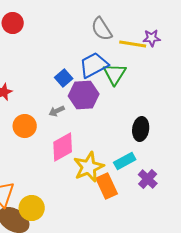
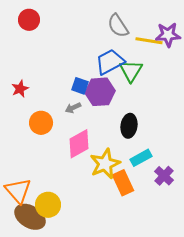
purple star: (152, 38) -> (168, 35), size x1.4
blue square: (64, 78) -> (80, 86), moved, turned -30
black ellipse: (141, 129) -> (129, 126), moved

